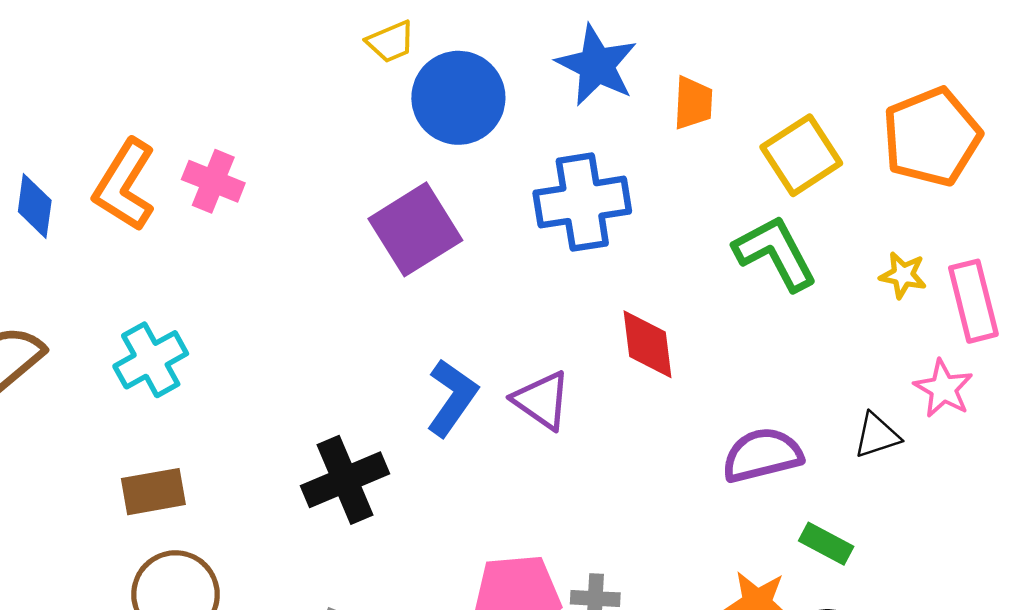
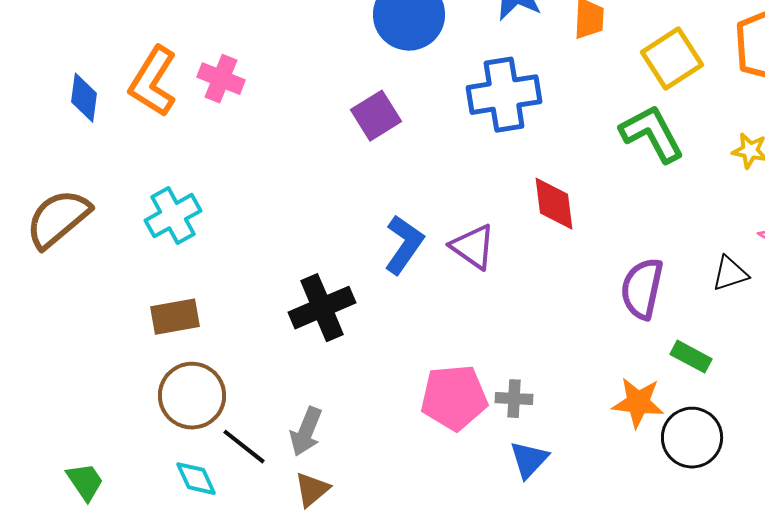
purple square: (415, 229) -> (376, 116), size x0.7
purple semicircle: (762, 455) -> (642, 289), turned -64

